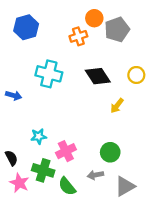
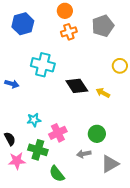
orange circle: (94, 18) -> (65, 11), moved
black diamond: (98, 76) -> (77, 86), moved
yellow arrow: (117, 106) -> (103, 93), turned 80
pink star: (19, 183) -> (17, 161), turned -30
green semicircle: (67, 186) -> (57, 174), moved

